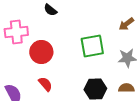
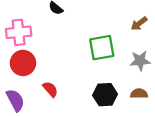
red circle: (41, 52) -> (23, 63), moved

